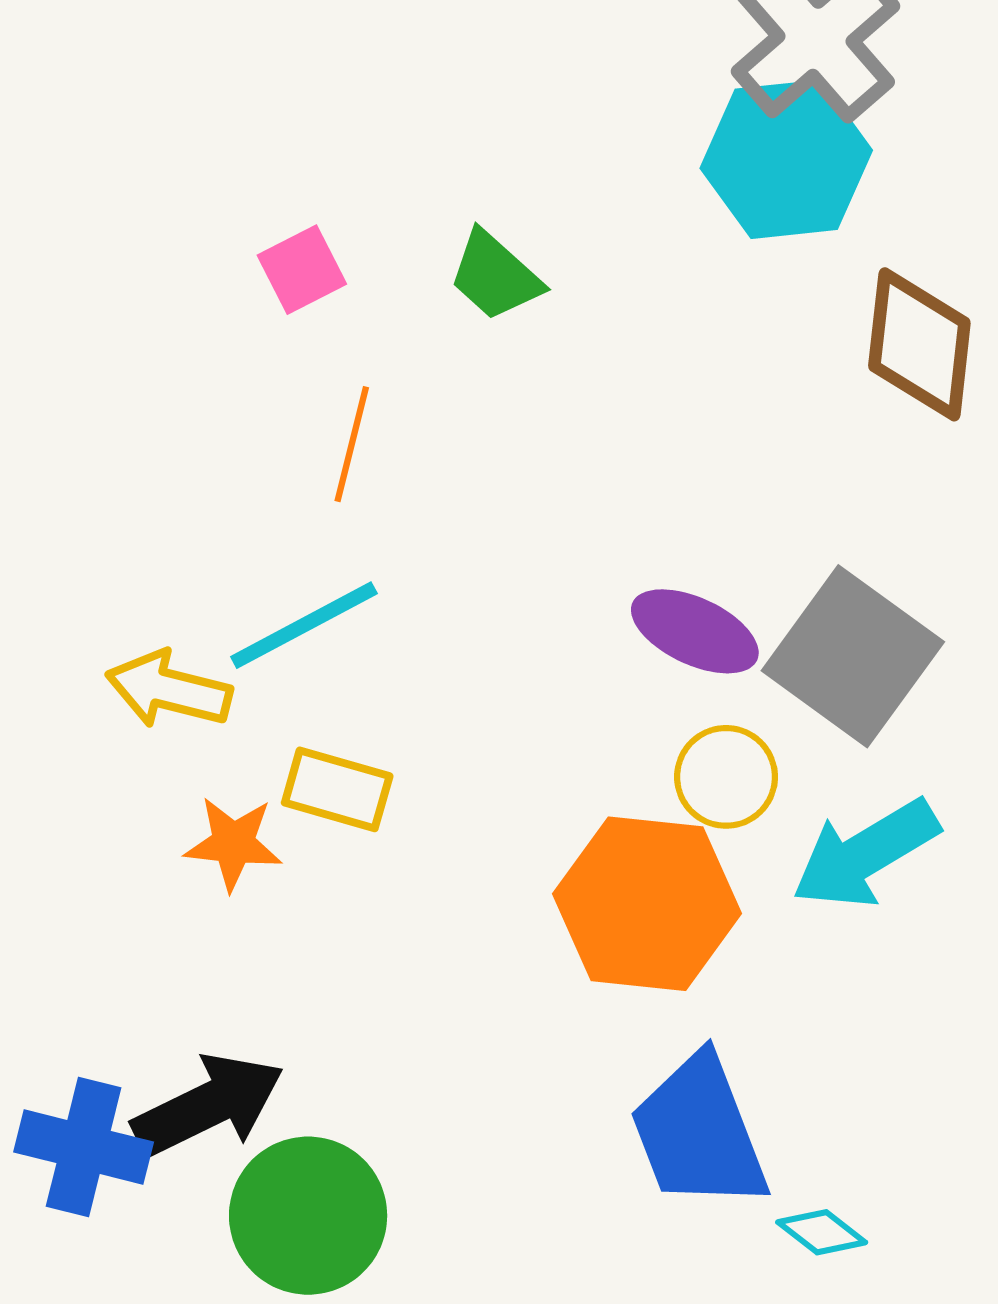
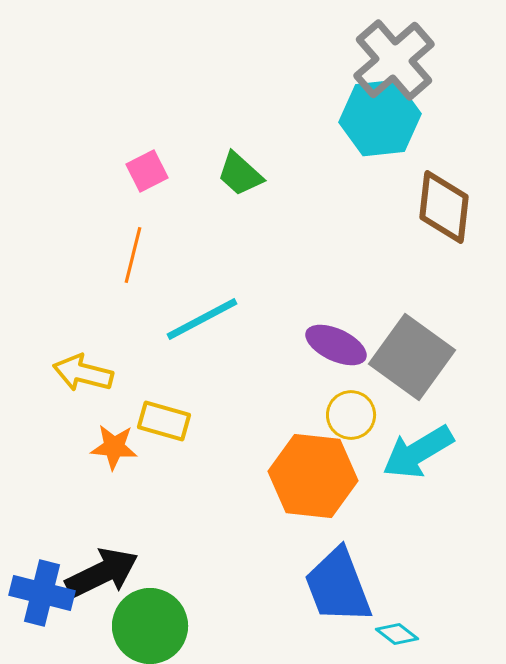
orange line: (352, 444) -> (133, 255), moved
cyan line: (304, 625) -> (202, 319), moved

